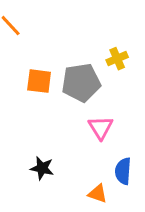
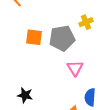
black star: (42, 168) -> (25, 95), moved

